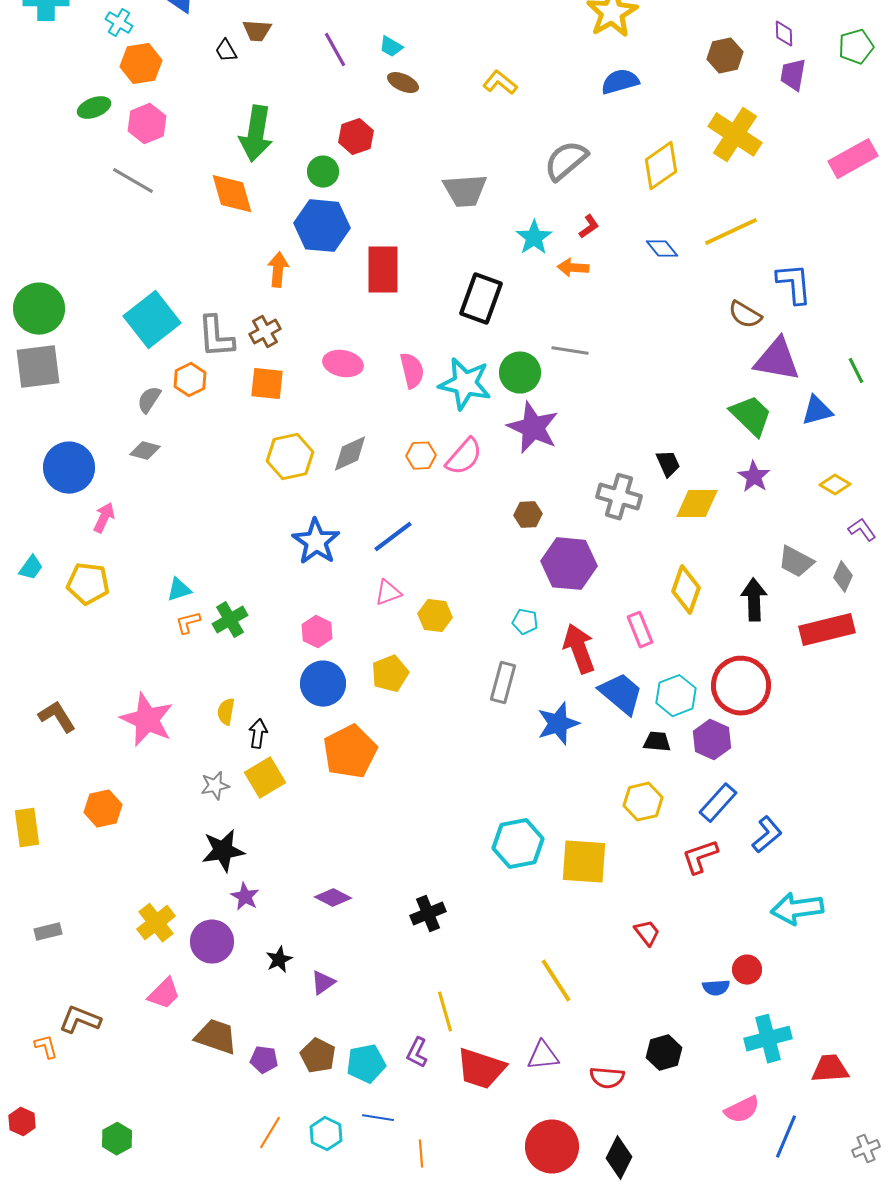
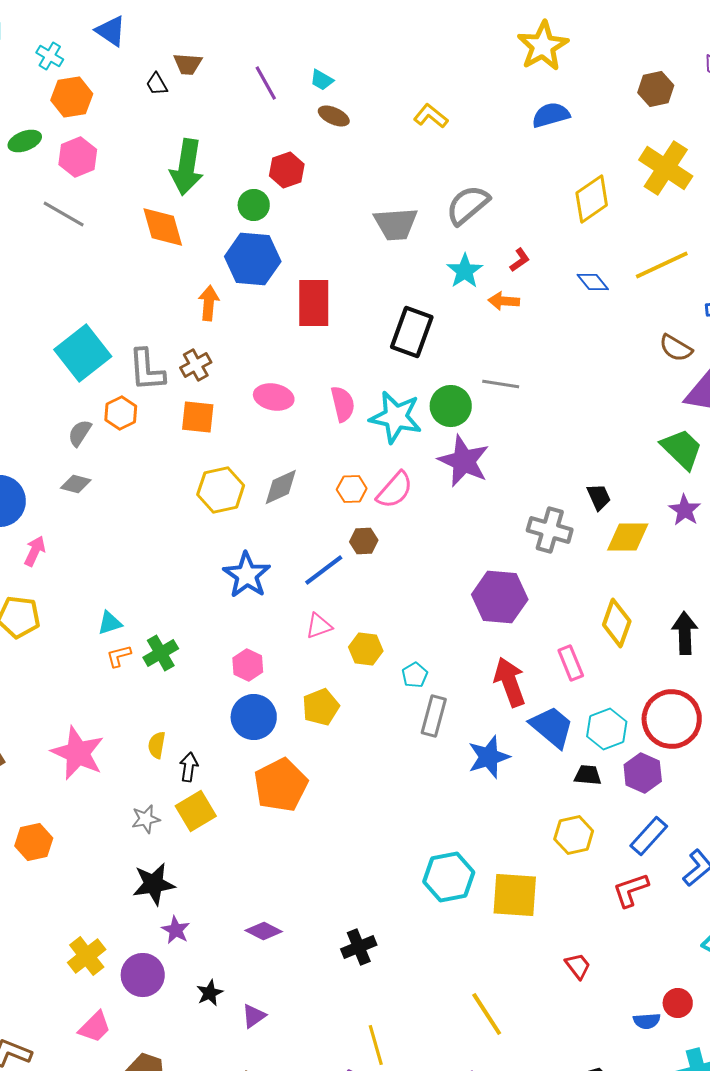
gray semicircle: (566, 161) -> (468, 205), moved
brown hexagon: (528, 515) -> (364, 541), moved
cyan pentagon: (525, 622) -> (415, 675), moved, turned 30

